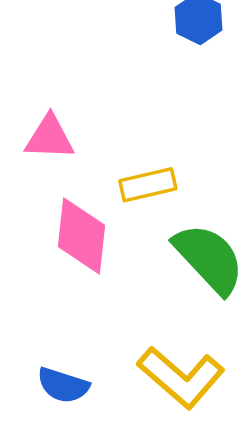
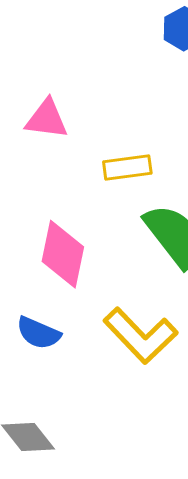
pink diamond: (81, 236) -> (63, 254), moved

